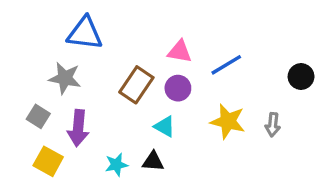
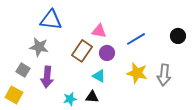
pink triangle: (180, 52) -> (99, 31), moved
black circle: (301, 76) -> (178, 36), moved
gray arrow: (273, 125) -> (164, 75), size x1.5
yellow square: (48, 161) -> (14, 95), moved

